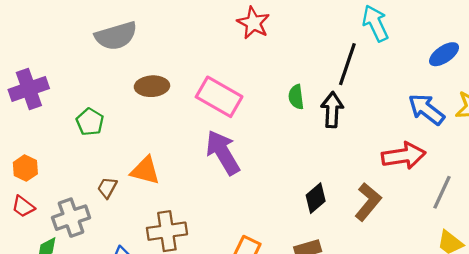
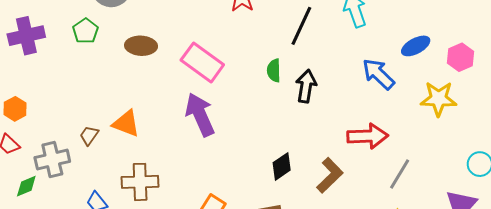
black line: (347, 64) -> (301, 26), moved
blue arrow: (426, 109) -> (378, 74), moved
green pentagon: (90, 122) -> (86, 31), moved

